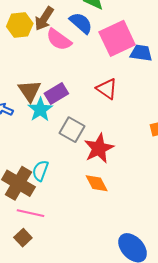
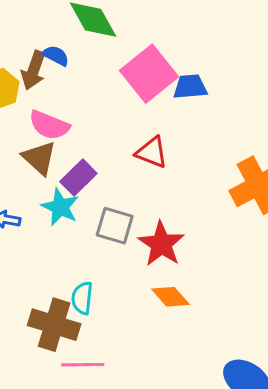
blue semicircle: (81, 23) -> (56, 56), moved, size x0.7
pink semicircle: (59, 40) -> (49, 125), moved
brown triangle: (29, 91) -> (39, 158), moved

